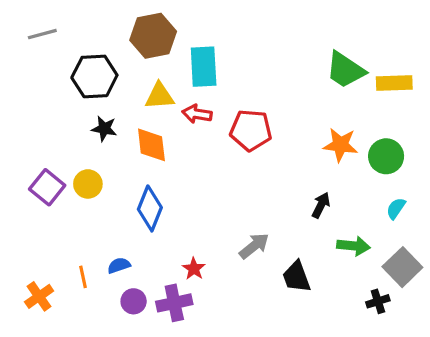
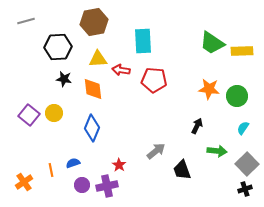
cyan rectangle: (204, 67) -> (143, 41), moved
black cross: (378, 301) -> (245, 189), moved

